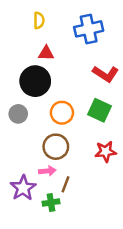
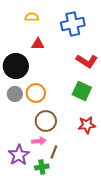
yellow semicircle: (39, 20) -> (32, 17), turned -88
black circle: (35, 81) -> (16, 66), moved
orange circle: (62, 113) -> (36, 93), moved

